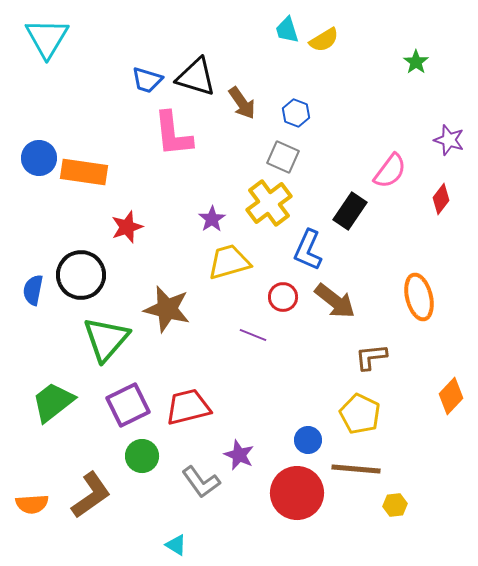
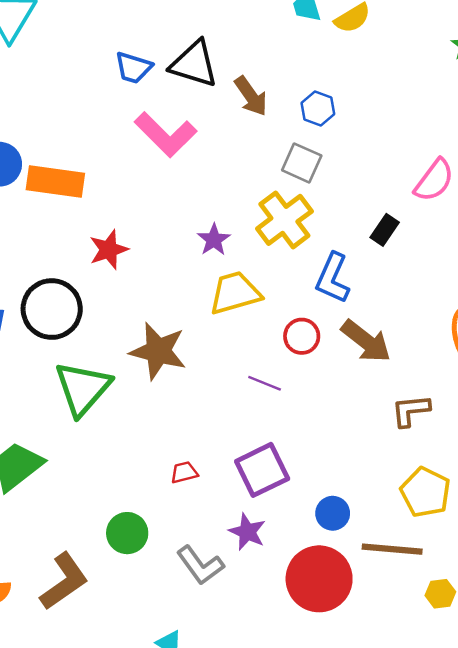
pink L-shape: (173, 134) -> (166, 134), turned -39
black rectangle: (350, 211) -> (385, 230), size x0.7
purple square: (128, 405) -> (262, 470), moved
red trapezoid: (188, 407) -> (184, 472), size x0.5
yellow pentagon: (360, 414) -> (425, 492), moved

